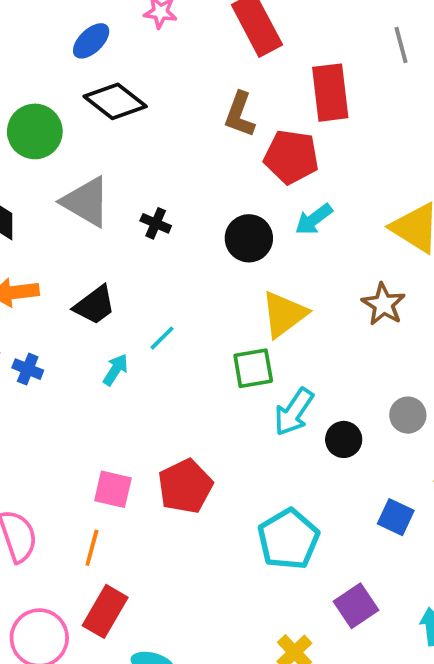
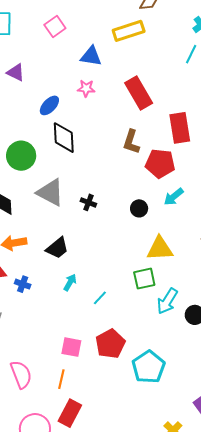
black diamond: (115, 101) -> (64, 138), turned 52
black circle: (249, 238) -> (139, 208), size x0.7
yellow triangle: (284, 314) -> (160, 249), turned 36
cyan line: (162, 338) -> (100, 298), moved
cyan pentagon: (288, 539) -> (149, 367), moved

